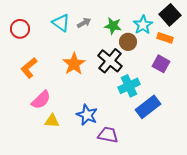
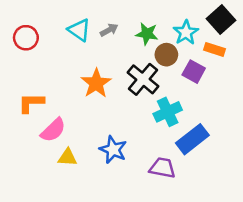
purple square: (161, 64) -> (194, 72), moved
orange L-shape: (29, 68) -> (31, 103), moved, turned 40
purple trapezoid: (108, 135) -> (162, 168), moved

